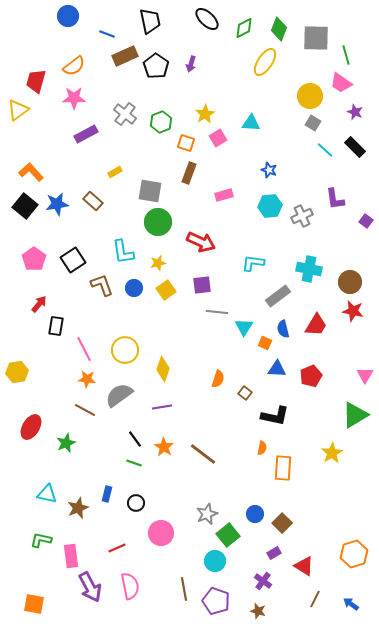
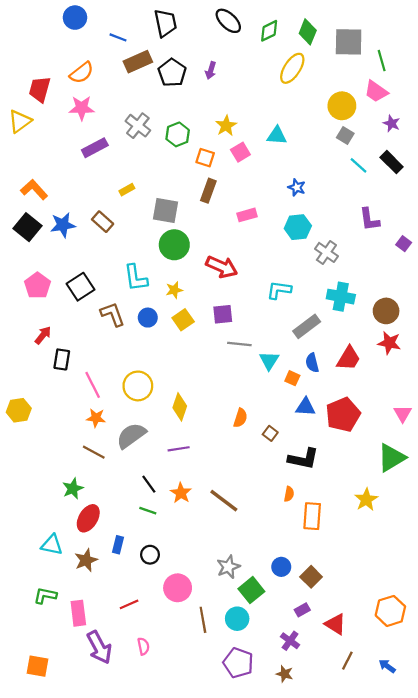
gray cross: (302, 216) -> (326, 252), moved, turned -30
red pentagon: (311, 376) -> (343, 415), size x1.4
red ellipse: (31, 427) -> (88, 518), moved
pink semicircle: (130, 586) -> (143, 646), size x0.6
brown line: (184, 589) -> (203, 620), moved

